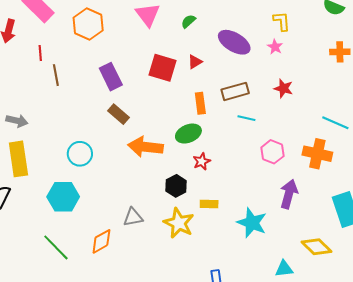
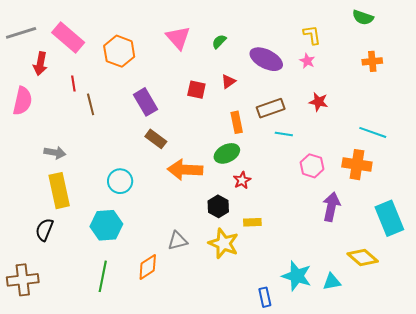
red square: (162, 68) -> (196, 90), size x0.7
cyan star: (252, 223) -> (297, 276), moved
green line: (56, 247) -> (103, 276), turned 60

